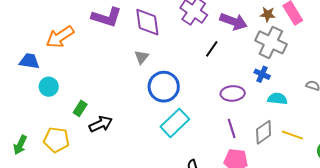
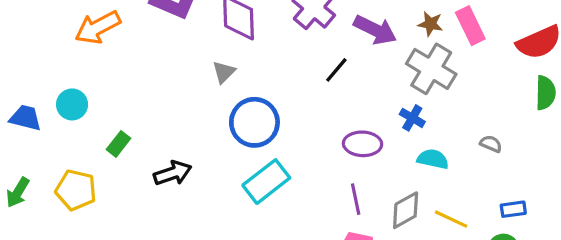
blue trapezoid: (29, 61) -> (25, 118), moved
black arrow: (101, 124) -> (173, 173), moved

